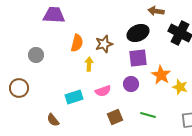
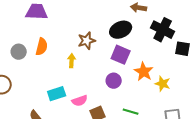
orange semicircle: (77, 43) -> (42, 47), moved
purple square: (138, 58) -> (121, 55), turned 30
pink semicircle: (103, 91) -> (80, 101), moved

